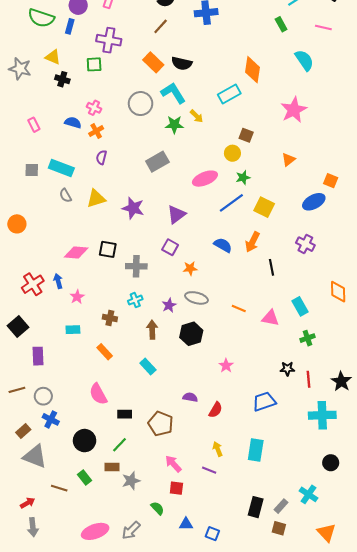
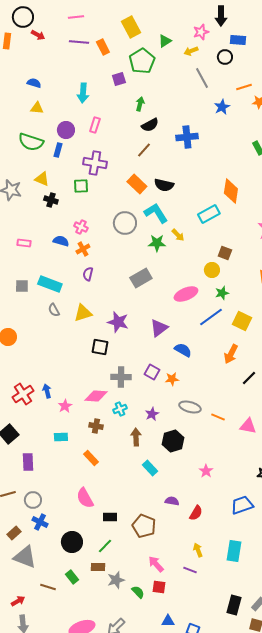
pink rectangle: (34, 125) -> (24, 243), turned -56
blue semicircle: (223, 245) -> (183, 350), moved
purple square: (170, 247) -> (152, 372), moved
black square: (108, 249) -> (100, 347), moved
pink diamond: (76, 252) -> (96, 396), moved
black line: (272, 267) -> (249, 378), turned 56
gray ellipse: (197, 298) -> (190, 407), moved
cyan rectangle: (148, 367) -> (150, 468), moved
green semicircle: (157, 508) -> (138, 592), moved

